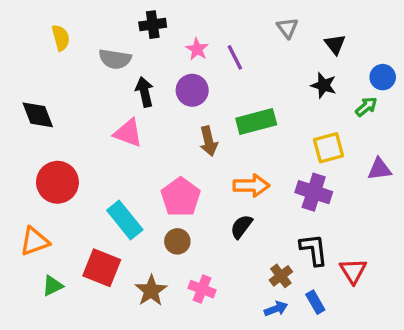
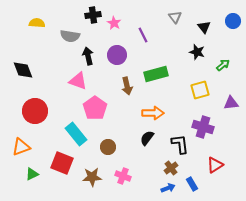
yellow semicircle: (61, 38) -> (37, 23), turned -70
pink star: (197, 49) -> (114, 23), moved
blue circle: (383, 77) -> (233, 21), moved
purple cross: (314, 192) -> (203, 127), moved
pink pentagon: (181, 197) -> (95, 108), moved
black L-shape: (314, 250) -> (180, 144), moved
red triangle: (353, 271) -> (215, 165), turned 30
brown star: (151, 291) -> (92, 177), turned 30

